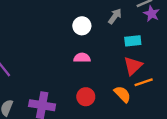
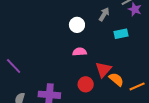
red triangle: (133, 66) -> (103, 70), moved
orange line: (144, 82) -> (137, 86), moved

